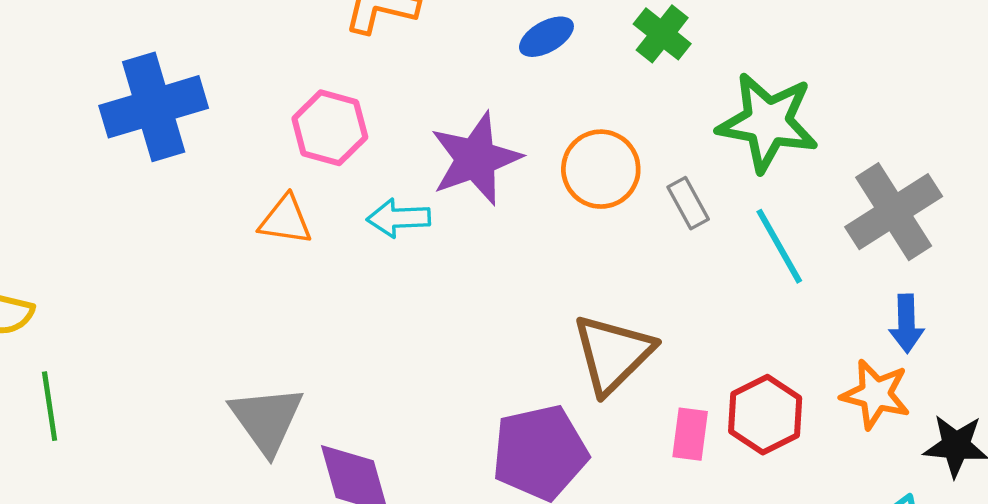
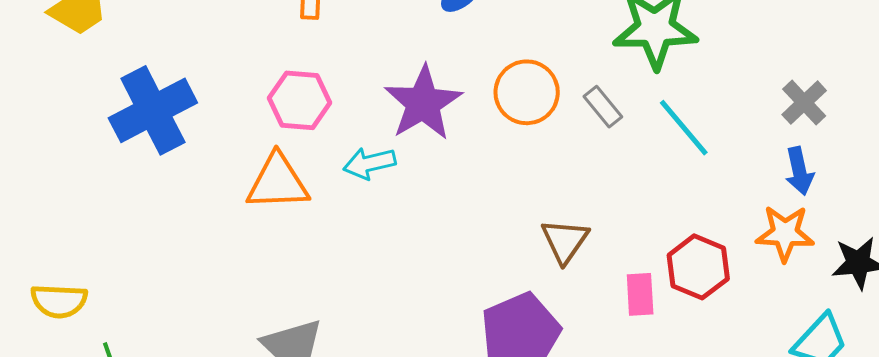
gray cross: (894, 212) -> (804, 103), moved, size x0.6
orange triangle: (285, 220) -> (278, 182), size x1.4
brown triangle: (613, 354) -> (565, 241), size x0.7

